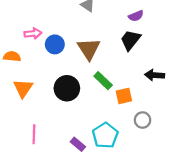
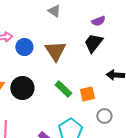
green rectangle: (103, 81) -> (63, 89), moved
black circle: (67, 88) -> (22, 88), moved

